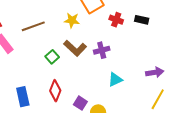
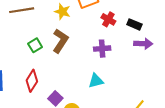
brown L-shape: (75, 48) -> (60, 41), turned -110
purple cross: (102, 50) -> (102, 49), moved
purple arrow: (155, 72) -> (143, 44), moved

